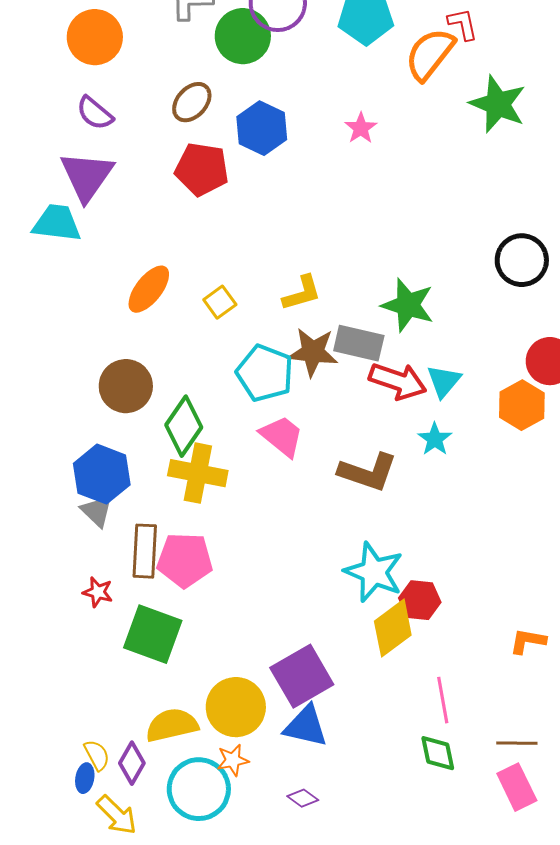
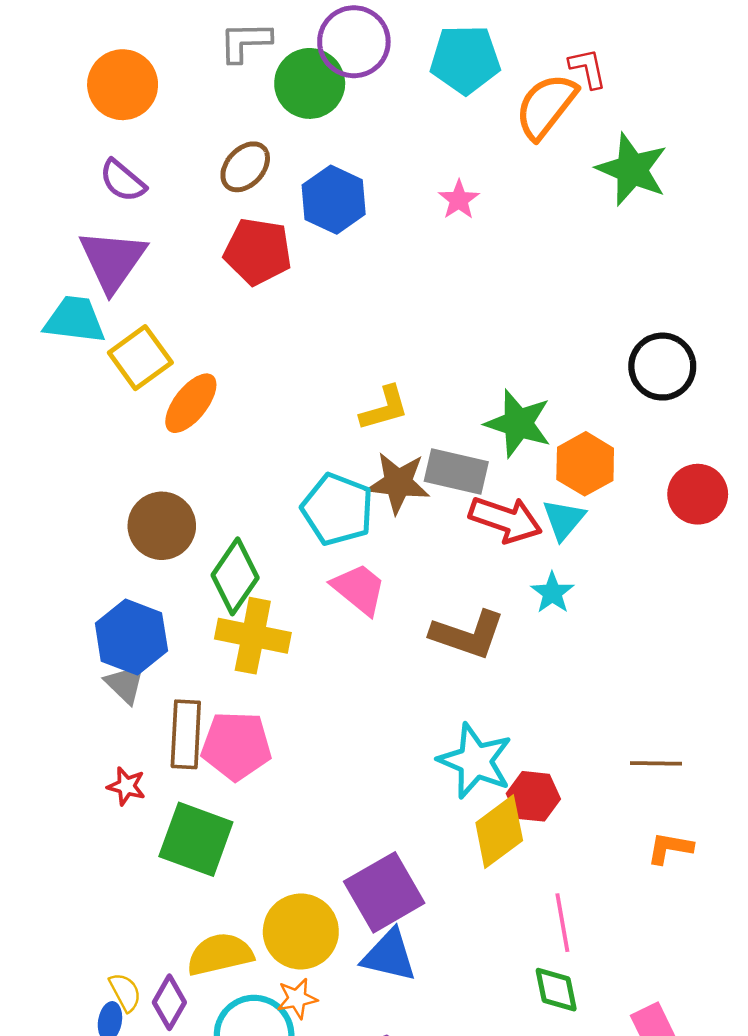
yellow square: (220, 302) -> (140, 358), moved, size x1.5
orange hexagon: (522, 405) -> (585, 464), moved
brown line: (517, 743) -> (656, 763), moved

